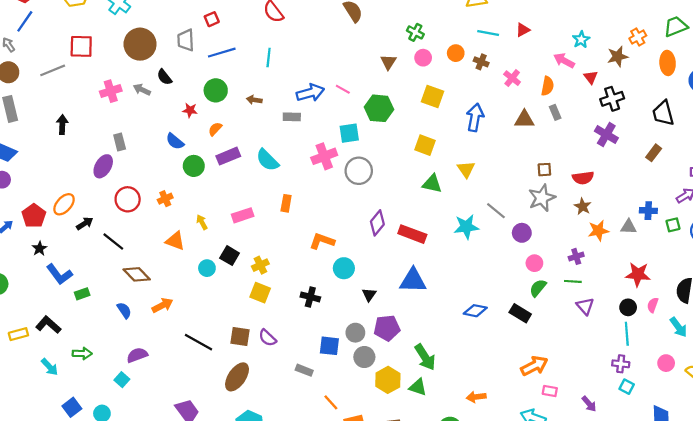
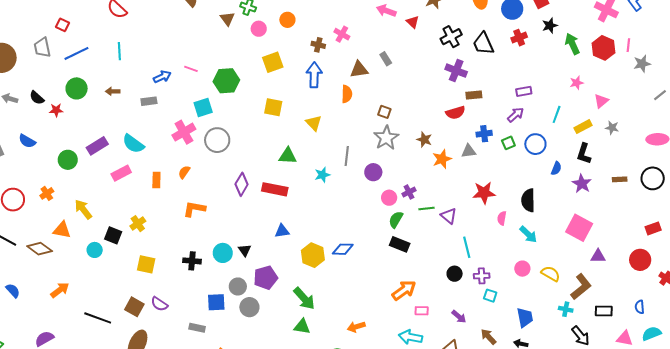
red square: (212, 19) -> (63, 25), turned -32
brown triangle: (388, 62) -> (227, 19), moved
brown cross: (481, 62) -> (318, 45), moved
black semicircle: (164, 77) -> (37, 98), moved
orange semicircle: (548, 86) -> (347, 94), moved
blue arrow: (310, 93) -> (162, 77), size x0.7
yellow square: (432, 96) -> (273, 62), turned -30
black cross: (612, 99) -> (451, 37), moved
orange semicircle: (215, 129) -> (184, 172), moved
purple cross: (606, 134) -> (456, 71), moved
blue semicircle: (175, 141) -> (27, 141), moved
brown rectangle: (654, 153) -> (474, 95), moved, turned 56
brown square: (544, 170) -> (384, 112), turned 32
red semicircle: (583, 178) -> (455, 113), moved
green triangle: (432, 184) -> (288, 156), moved
gray line: (496, 211) -> (347, 156), turned 66
pink rectangle: (243, 215) -> (121, 173), moved
yellow arrow: (202, 222) -> (83, 209), size x1.5
cyan star: (466, 227) -> (322, 175), size x0.7
purple cross: (576, 256) -> (409, 192), moved
yellow cross: (260, 265) -> (138, 224), moved
cyan circle: (344, 268) -> (223, 253), moved
brown diamond: (137, 274) -> (40, 249), moved
blue triangle: (413, 281) -> (282, 231), size x0.6
purple triangle: (585, 306) -> (449, 216), moved
black circle: (628, 307) -> (455, 274), moved
blue semicircle: (124, 310) -> (13, 291), moved
black rectangle: (520, 313) -> (400, 244), moved
cyan line: (627, 334) -> (467, 247), moved
brown square: (240, 336) -> (134, 307), turned 30
yellow hexagon: (388, 380) -> (313, 255), moved

